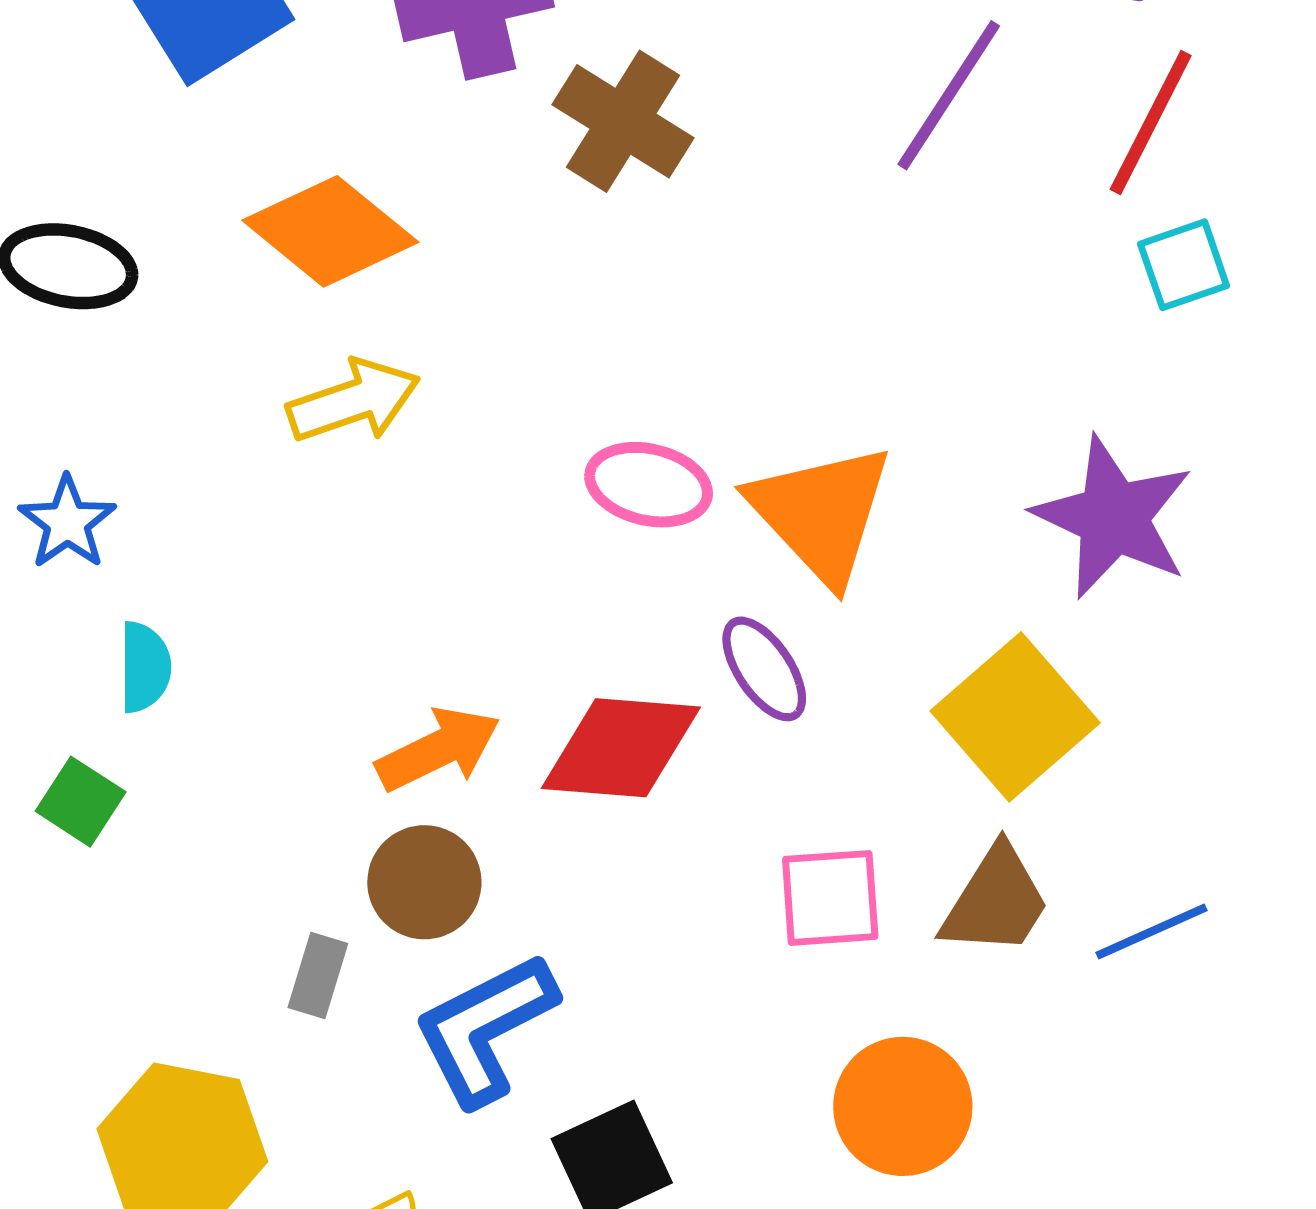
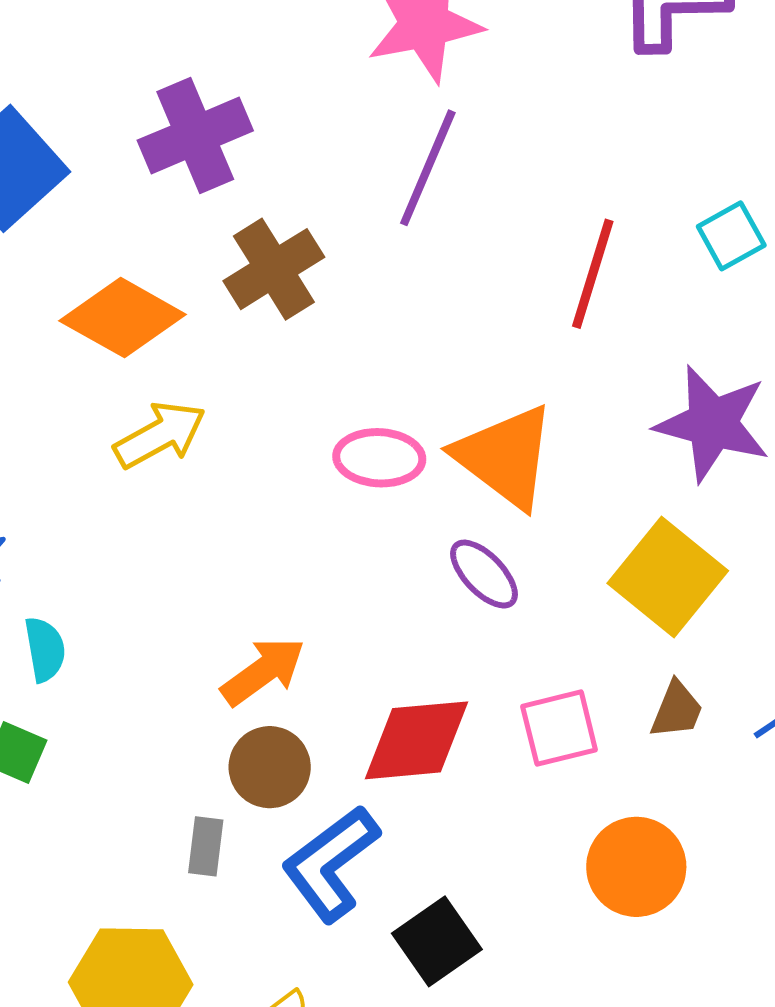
purple line: (949, 95) -> (428, 168), moved
brown cross: (623, 121) -> (274, 269), moved, turned 36
red line: (1151, 122) -> (593, 274), moved
red diamond: (621, 748) -> (416, 740), moved
brown trapezoid: (996, 901) -> (677, 710), size x0.7

